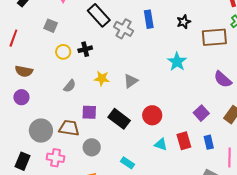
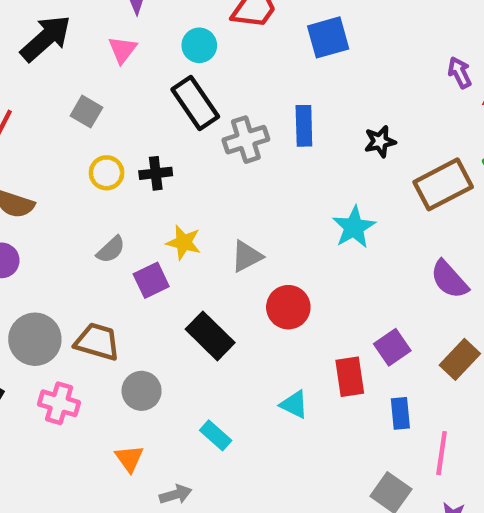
gray cross: (124, 29) -> (246, 140), turned 36
brown rectangle: (214, 37) -> (443, 184), turned -30
purple square: (89, 112) -> (151, 280), moved, turned -35
red circle: (152, 115) -> (288, 307), moved
red rectangle: (184, 141) -> (350, 377), moved

